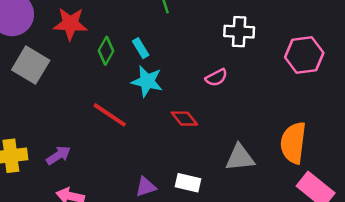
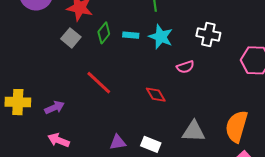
cyan rectangle: (141, 48) -> (131, 35), turned -63
gray square: (31, 65) -> (71, 38), moved, size x0.7
cyan star: (147, 81) -> (161, 37), moved

